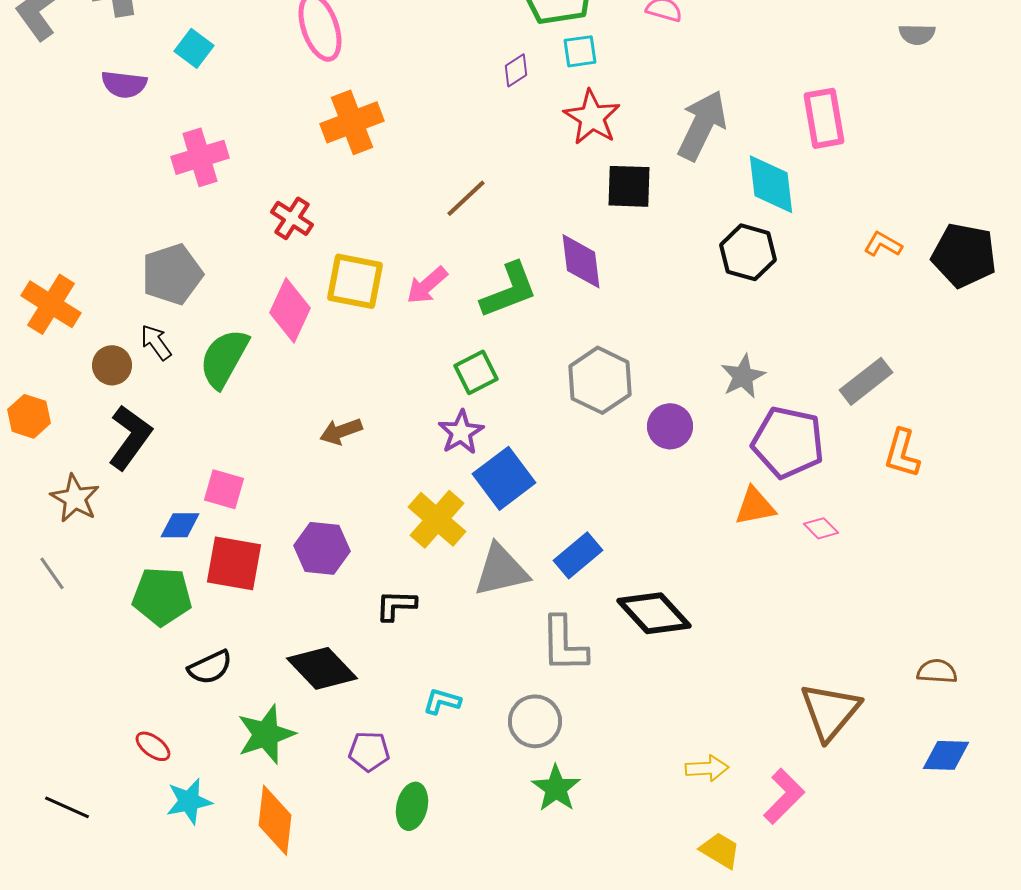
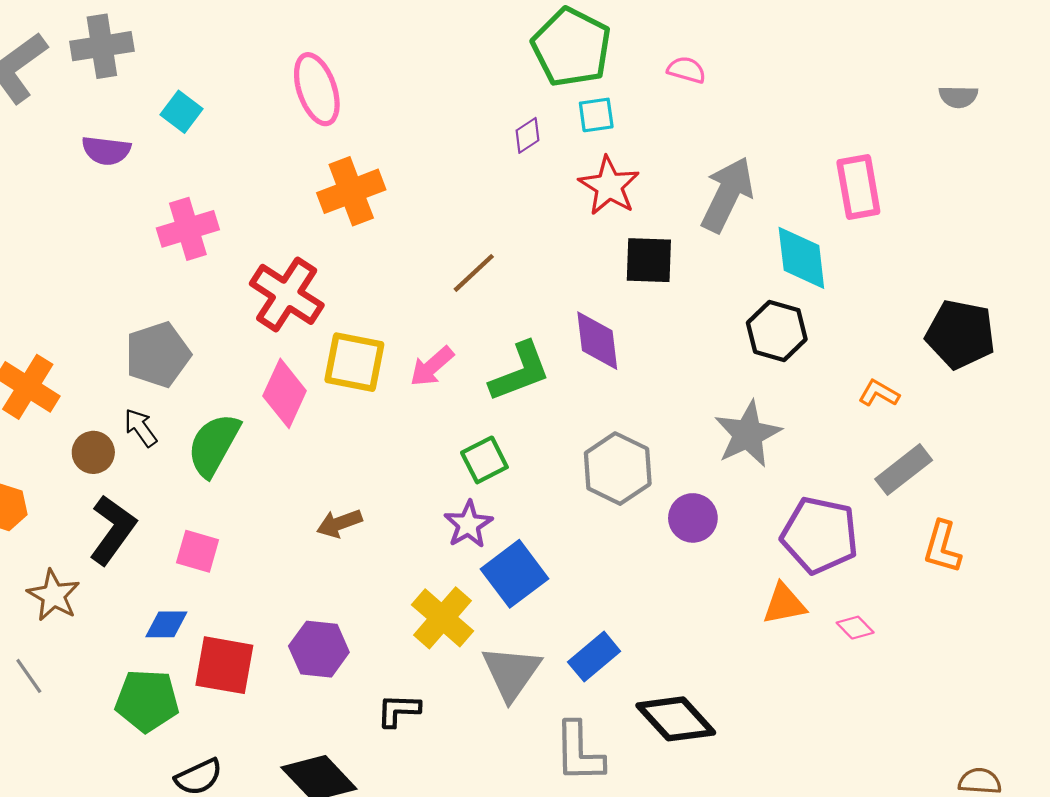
red cross: (292, 218) -> (287, 294), size x1.6
orange L-shape: (883, 244) -> (879, 393), moved
black pentagon: (964, 255) -> (960, 334), moved
gray star: (743, 376) -> (748, 434), moved, size x1.4
pink square: (224, 489) -> (198, 551), moved
gray triangle: (501, 570) -> (511, 673), turned -42

